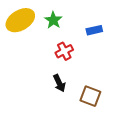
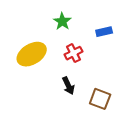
yellow ellipse: (20, 20) -> (32, 54), moved

